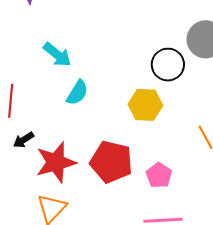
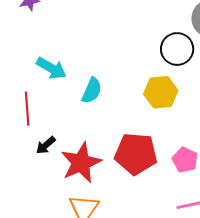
cyan arrow: (57, 55) -> (51, 68), moved

